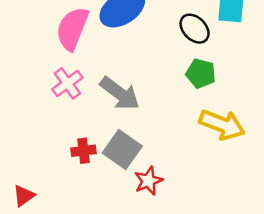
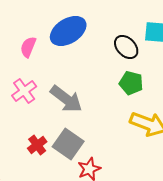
pink semicircle: (72, 29) -> (28, 47), size x0.6
red cross: (84, 151) -> (37, 145), turned -30

